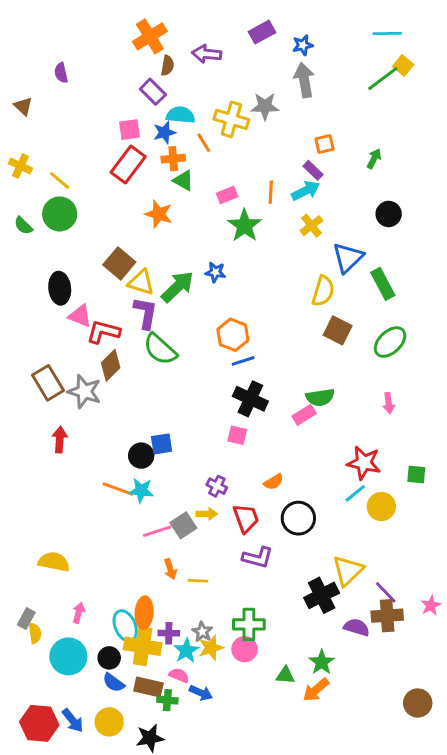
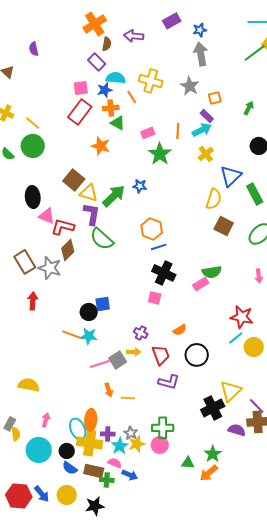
gray star: (265, 106) -> (190, 86), moved, turned 30

